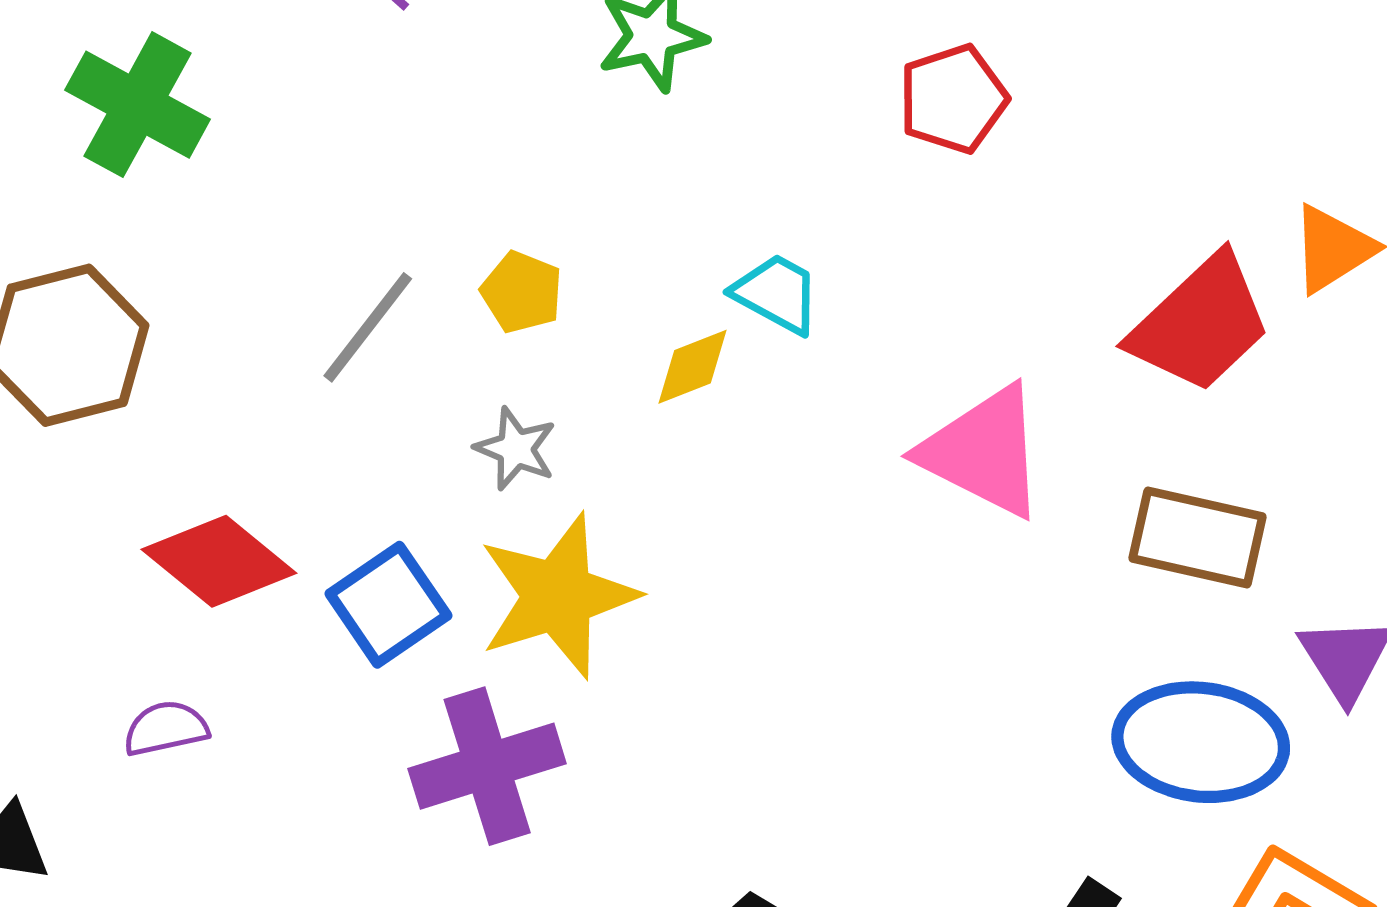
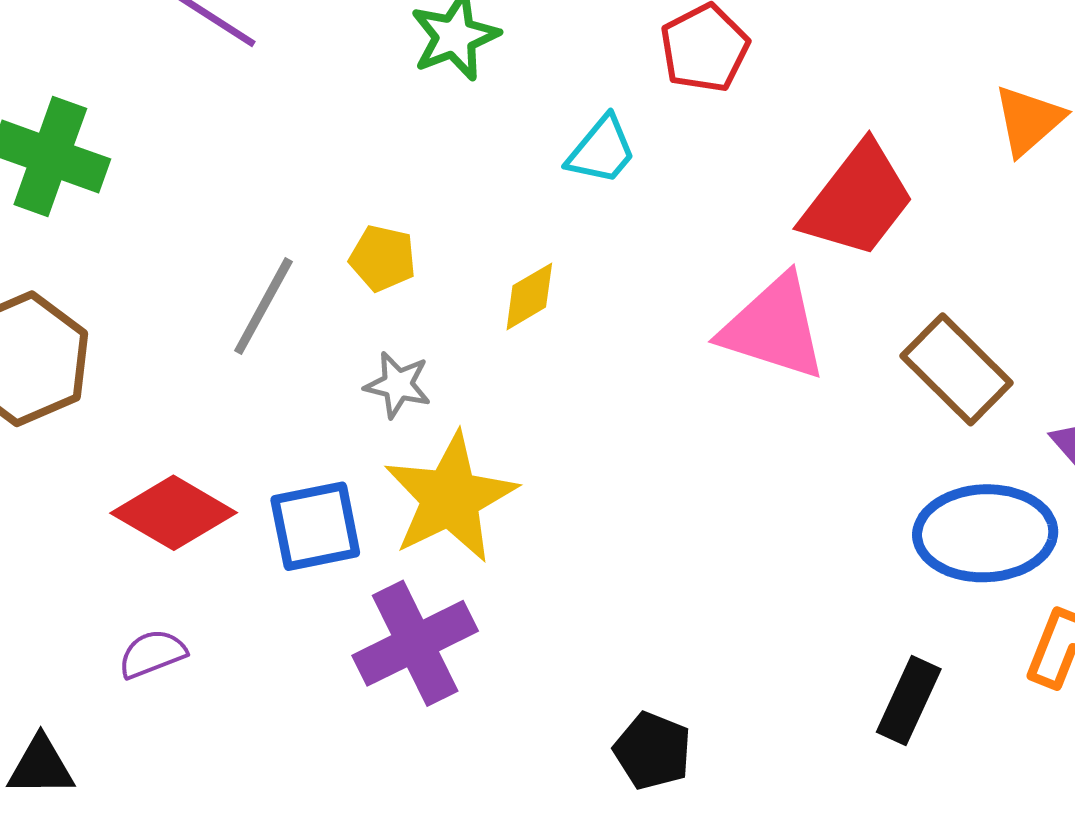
cyan trapezoid: (777, 294) -> (601, 150), moved, turned 110
red trapezoid: (1200, 324) -> (858, 200), moved
brown rectangle: (1198, 537) -> (957, 369), turned 41
blue square: (388, 605) -> (315, 526), turned 32

